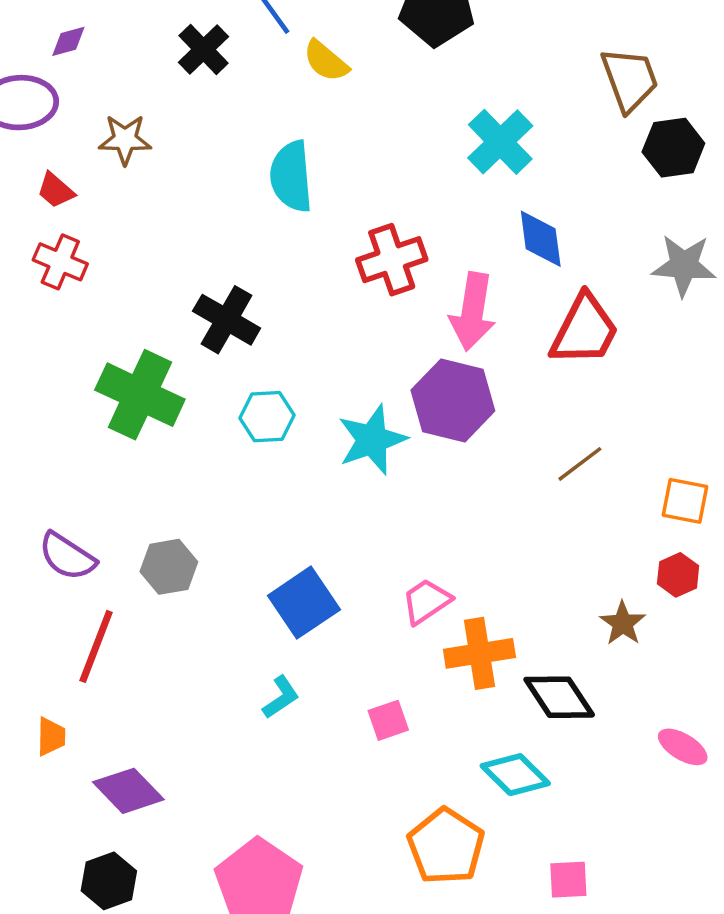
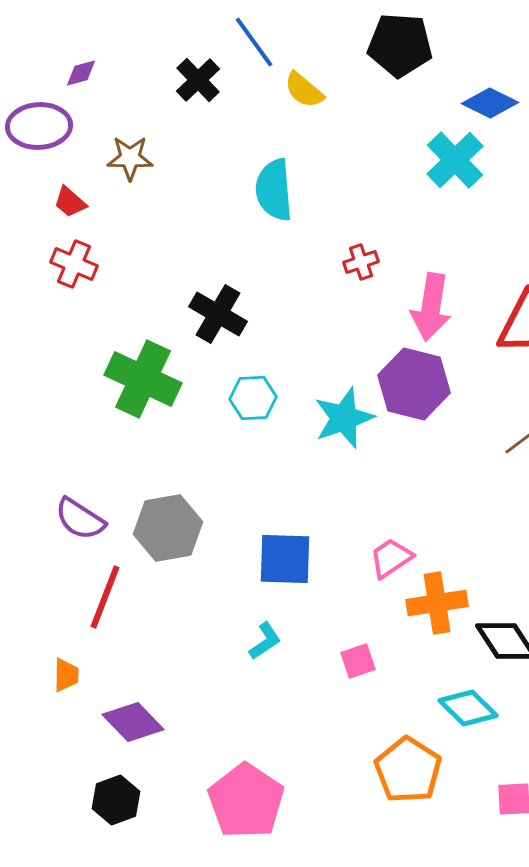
blue diamond: (541, 239) -> (490, 103), moved, turned -56
red cross: (392, 260) -> (361, 262), size x0.6
gray hexagon: (169, 567) -> (168, 528), size x1.4
blue square: (304, 603) -> (285, 559), turned 36

